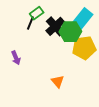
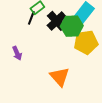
orange triangle: (58, 81) -> (60, 77), size x1.5

